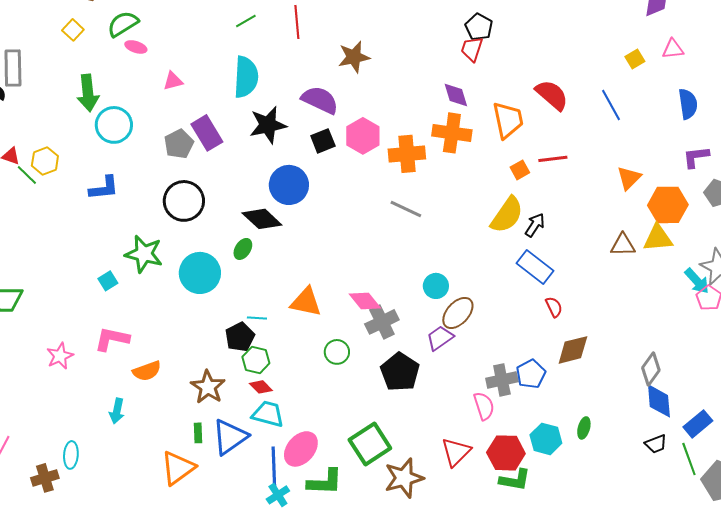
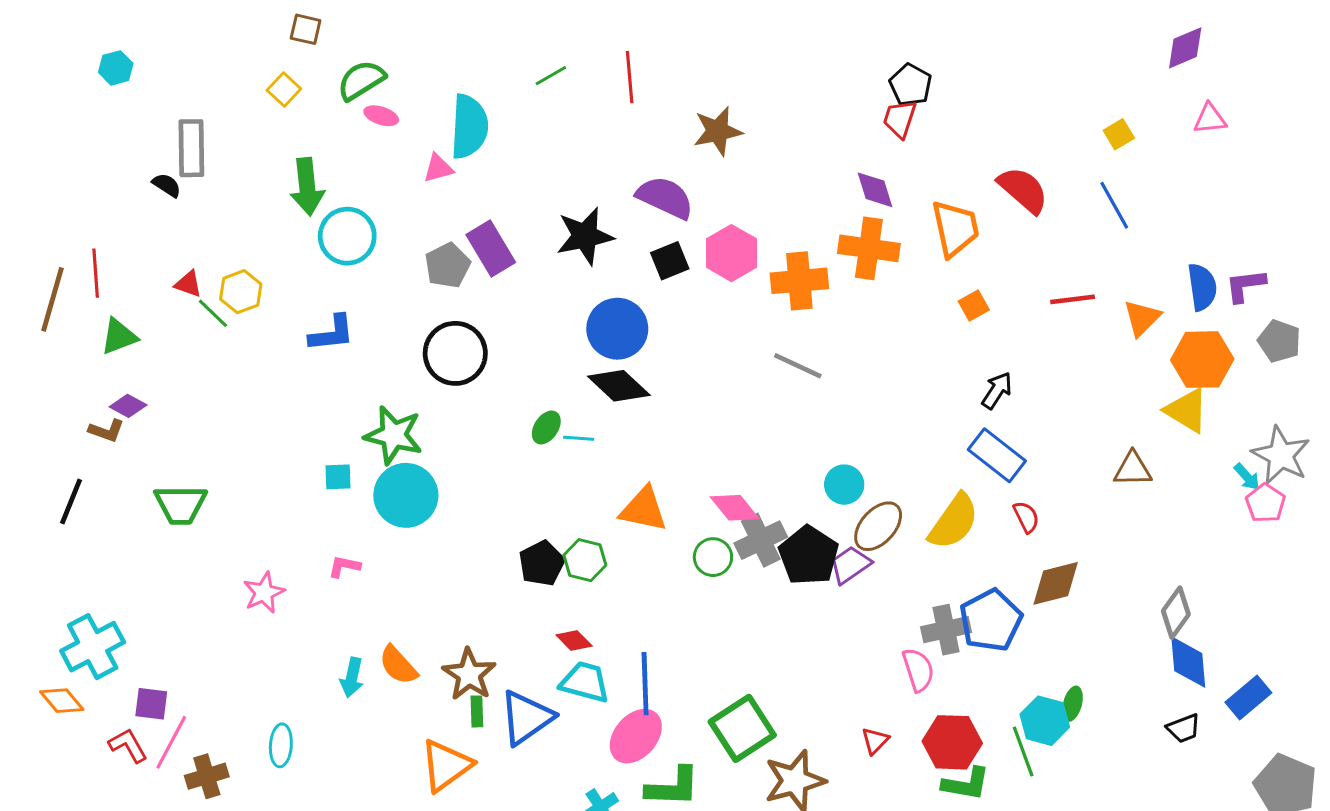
yellow square: (635, 59) -> (1119, 134), moved
cyan semicircle: (246, 77) -> (469, 127), moved
blue semicircle: (688, 104) -> (1202, 287), moved
red line: (553, 159) -> (1073, 299), moved
yellow semicircle: (507, 215) -> (954, 522), moved
black diamond: (262, 219) -> (619, 386), moved
yellow triangle: (658, 238) -> (1187, 410), turned 36
brown triangle: (623, 245) -> (1133, 469), moved
cyan circle: (200, 273) -> (406, 495), moved
cyan square: (108, 281) -> (338, 477), turned 30
cyan arrow: (697, 281) -> (1247, 477), size x0.7
cyan line: (257, 318) -> (579, 438), moved
pink L-shape: (112, 339) -> (344, 566), size x0.6
green circle: (337, 352) -> (713, 557), moved
green hexagon: (256, 360) -> (585, 560), moved
orange semicircle: (147, 371) -> (398, 665), moved, turned 68
black pentagon: (400, 372) -> (809, 556), moved
blue pentagon: (531, 374) -> (991, 620), size x1.4
brown star: (208, 387) -> (469, 674), moved
cyan hexagon: (546, 439) -> (1045, 721), moved
red triangle: (456, 452) -> (875, 741), size x0.6
green line: (689, 459) -> (1023, 752), moved
blue line: (274, 467) -> (645, 684), moved
brown cross: (45, 478) -> (207, 776), moved

